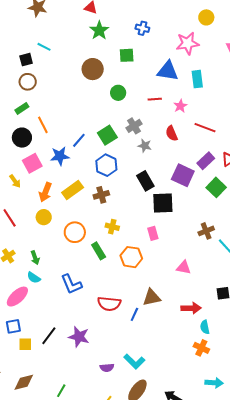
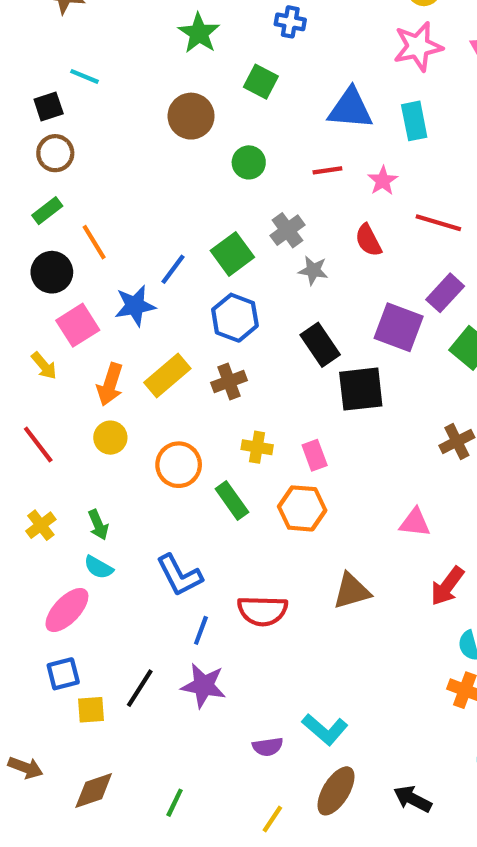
pink star: (188, 43) -> (418, 47), moved
green square: (127, 55) -> (261, 82), turned 35
pink rectangle: (153, 233) -> (315, 455), moved
red arrow: (191, 308) -> (447, 586), moved, turned 132
blue line: (134, 314) -> (201, 630), moved

